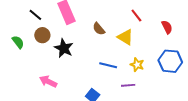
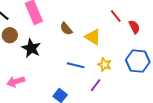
red line: (136, 16) -> (116, 16), moved
pink arrow: (48, 82) -> (16, 82), turned -42
purple line: (128, 85) -> (96, 85), turned -48

